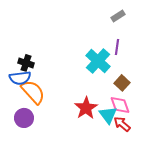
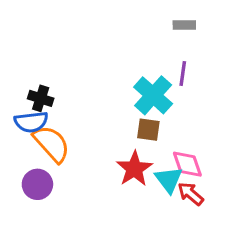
gray rectangle: (118, 16) -> (184, 25), turned 32
brown square: (122, 83) -> (148, 130), moved, turned -35

